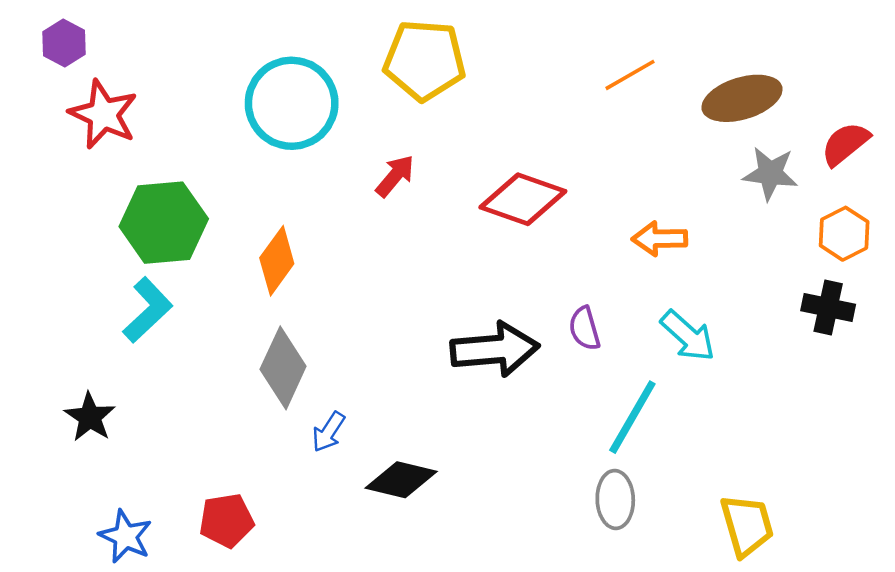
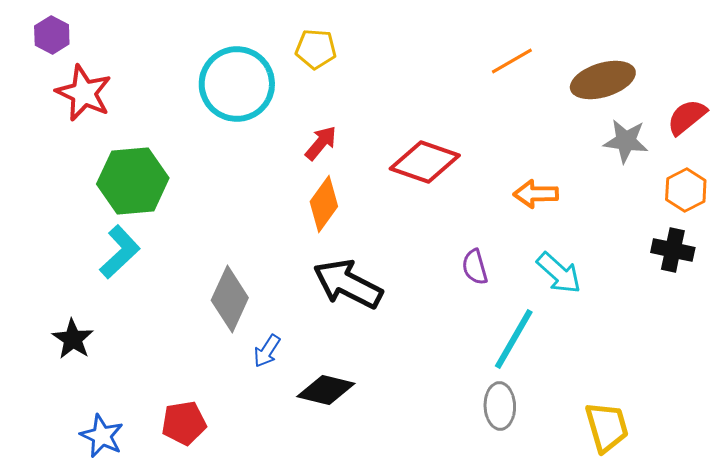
yellow pentagon: (425, 60) -> (316, 49), moved, size x0.6
orange diamond: (277, 261) -> (324, 204), moved
black arrow: (495, 349) -> (348, 284), moved, turned -148

